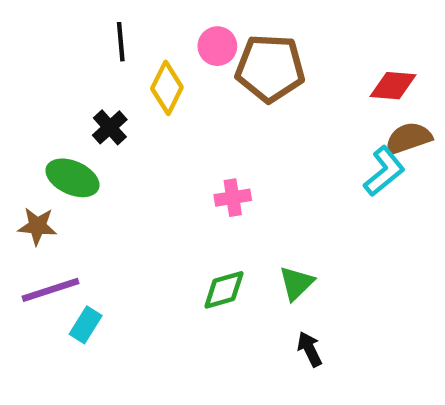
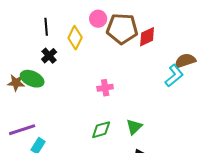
black line: (121, 42) -> (46, 27), moved
red diamond: (393, 86) -> (147, 37), moved, turned -30
brown star: (37, 226) -> (16, 83), moved

